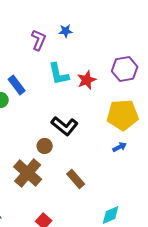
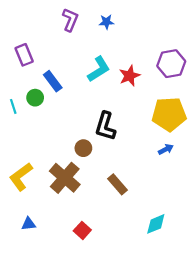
purple L-shape: (39, 40) -> (70, 20), moved
cyan L-shape: (59, 74) -> (99, 69), turned -110
black L-shape: (65, 126) -> (105, 126), turned 68

